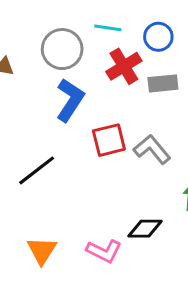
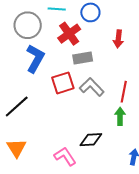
gray rectangle: (163, 83) -> (83, 58), moved
orange triangle: (42, 250) -> (16, 148), moved
pink L-shape: (104, 251) -> (65, 156), turned -145

